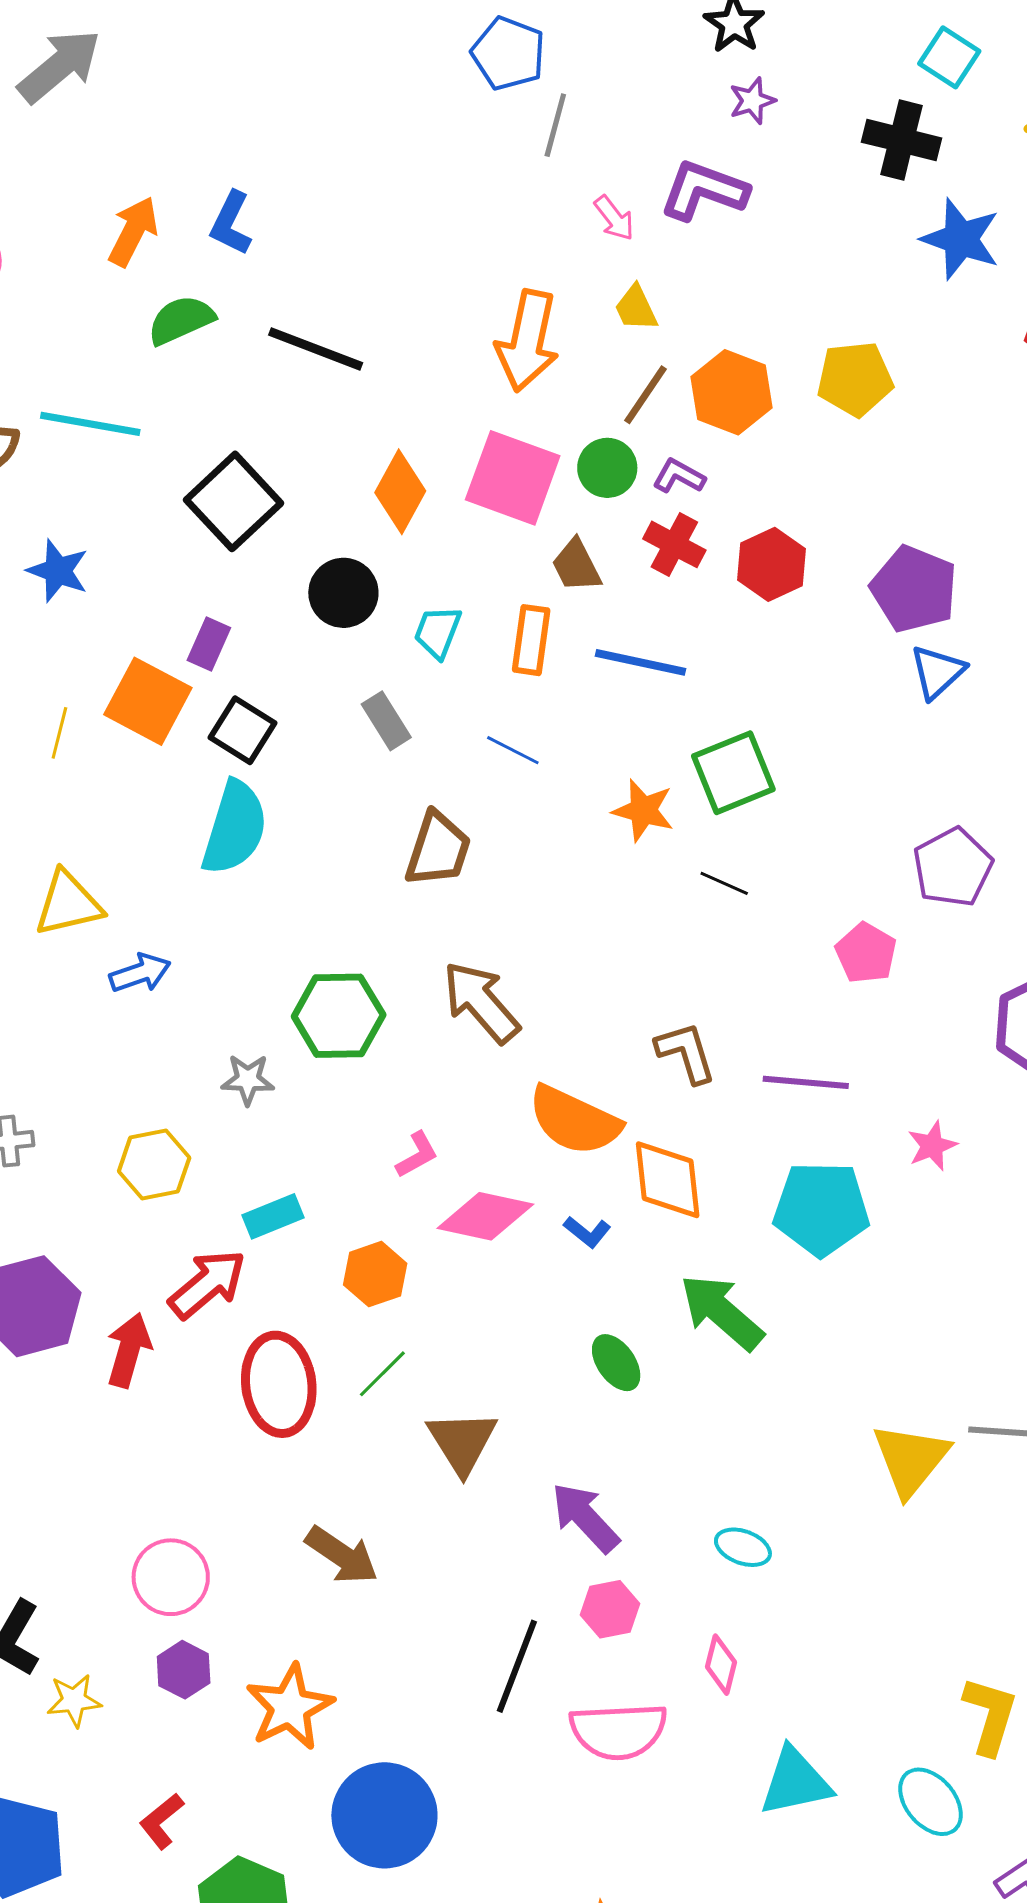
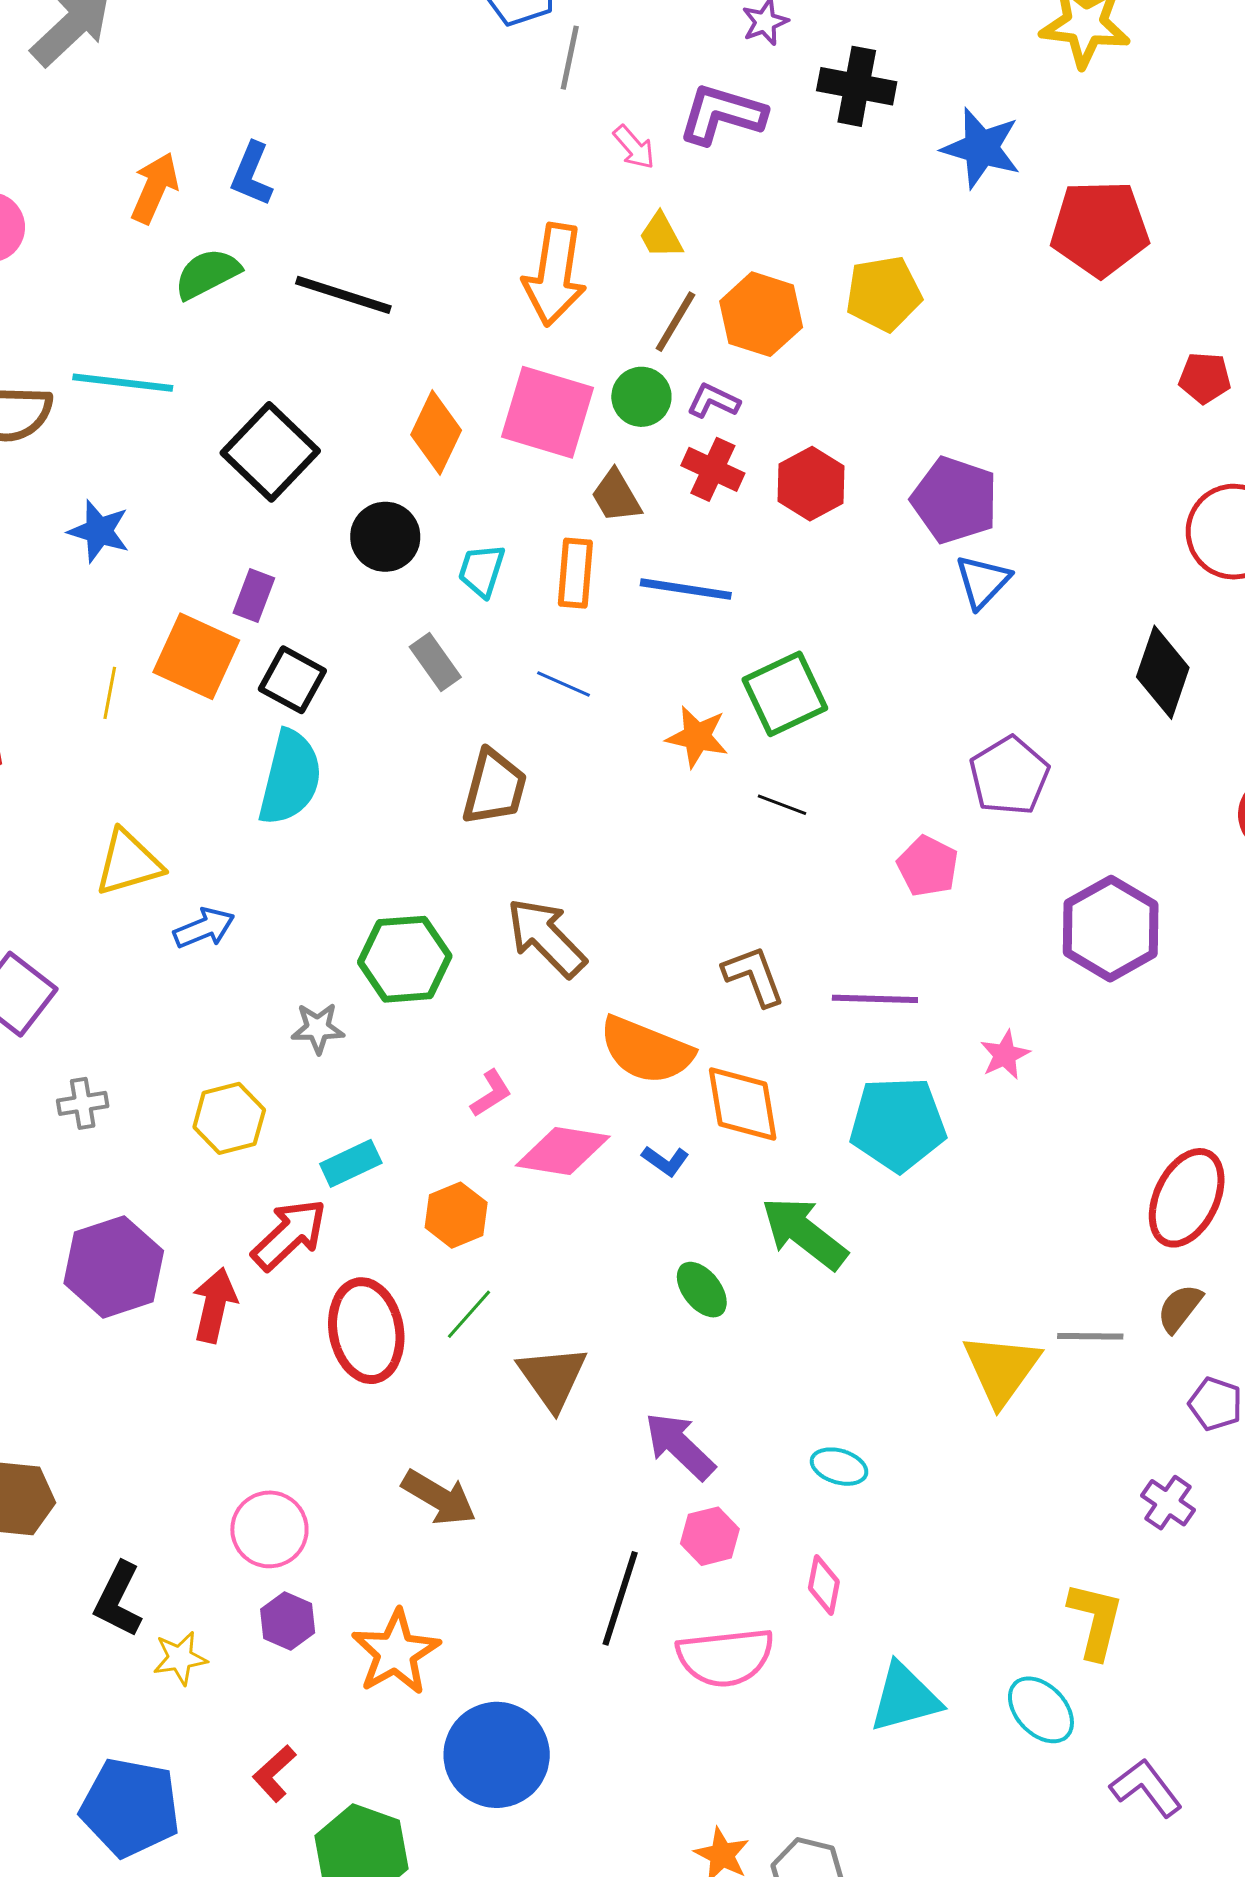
black cross: (902, 140) -> (857, 86), moved

